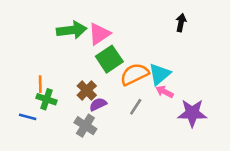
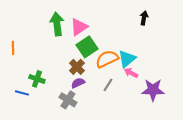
green arrow: (72, 30) -> (57, 24), turned -90
orange line: (40, 84) -> (13, 48), moved
brown cross: (87, 90) -> (77, 67), moved

